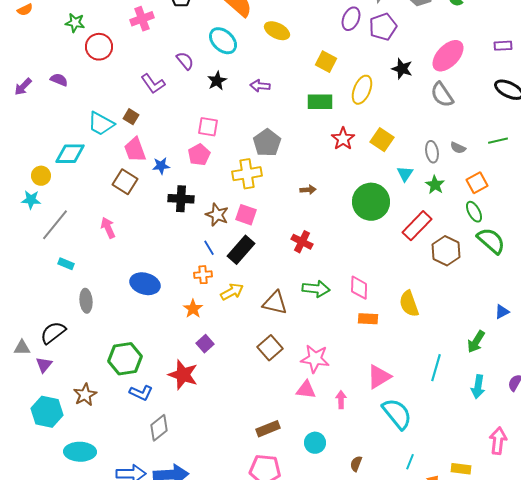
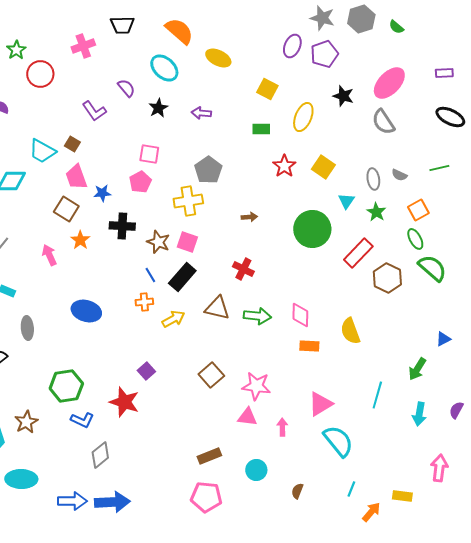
green star: (75, 23) -> (16, 50), turned 30
green rectangle: (320, 102) -> (261, 129), size x0.7
brown triangle: (275, 303) -> (217, 308), moved
orange star: (193, 309) -> (80, 240), moved

